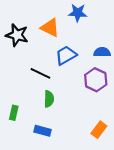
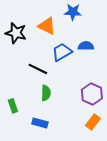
blue semicircle: (102, 52) -> (86, 46), moved
purple hexagon: (96, 80) -> (92, 94), moved
green rectangle: (14, 113) -> (13, 106), turned -32

